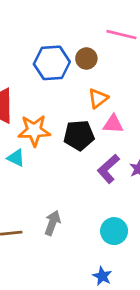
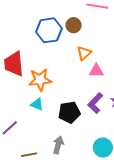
black pentagon: (79, 135) -> (69, 112), moved
cyan triangle: (16, 158) -> (37, 104), moved

